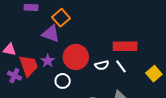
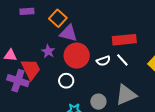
purple triangle: (51, 34) -> (68, 33), moved
purple star: (48, 61) -> (48, 51), moved
purple cross: (14, 76) -> (18, 81), size x1.5

